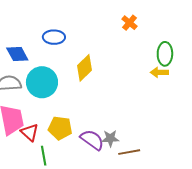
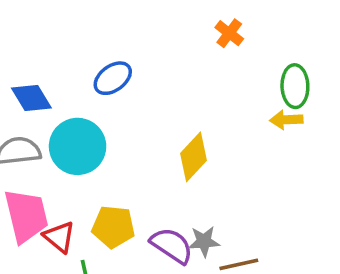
blue ellipse: (54, 37) -> (113, 78), moved, turned -35
yellow diamond: (84, 68) -> (193, 157), moved

